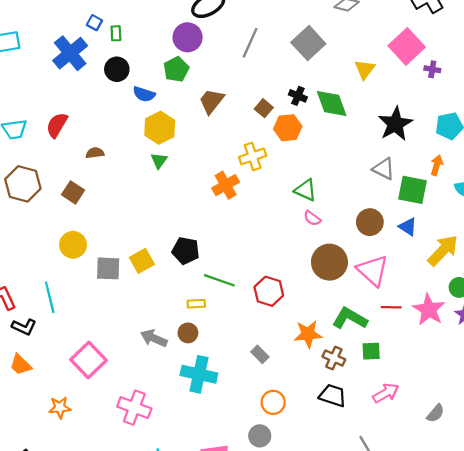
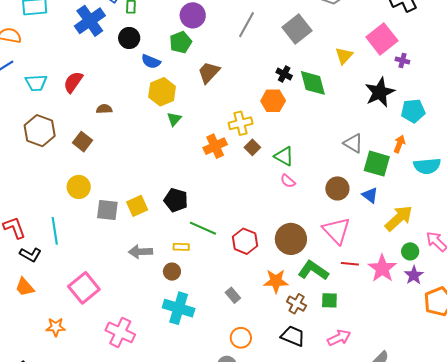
brown square: (264, 108) -> (252, 147), moved
black star: (395, 124) -> (380, 92), moved
green triangle: (159, 160) -> (174, 119), moved
brown circle: (329, 262) -> (291, 239), moved
gray arrow: (154, 338) -> (140, 252), moved, turned -30

